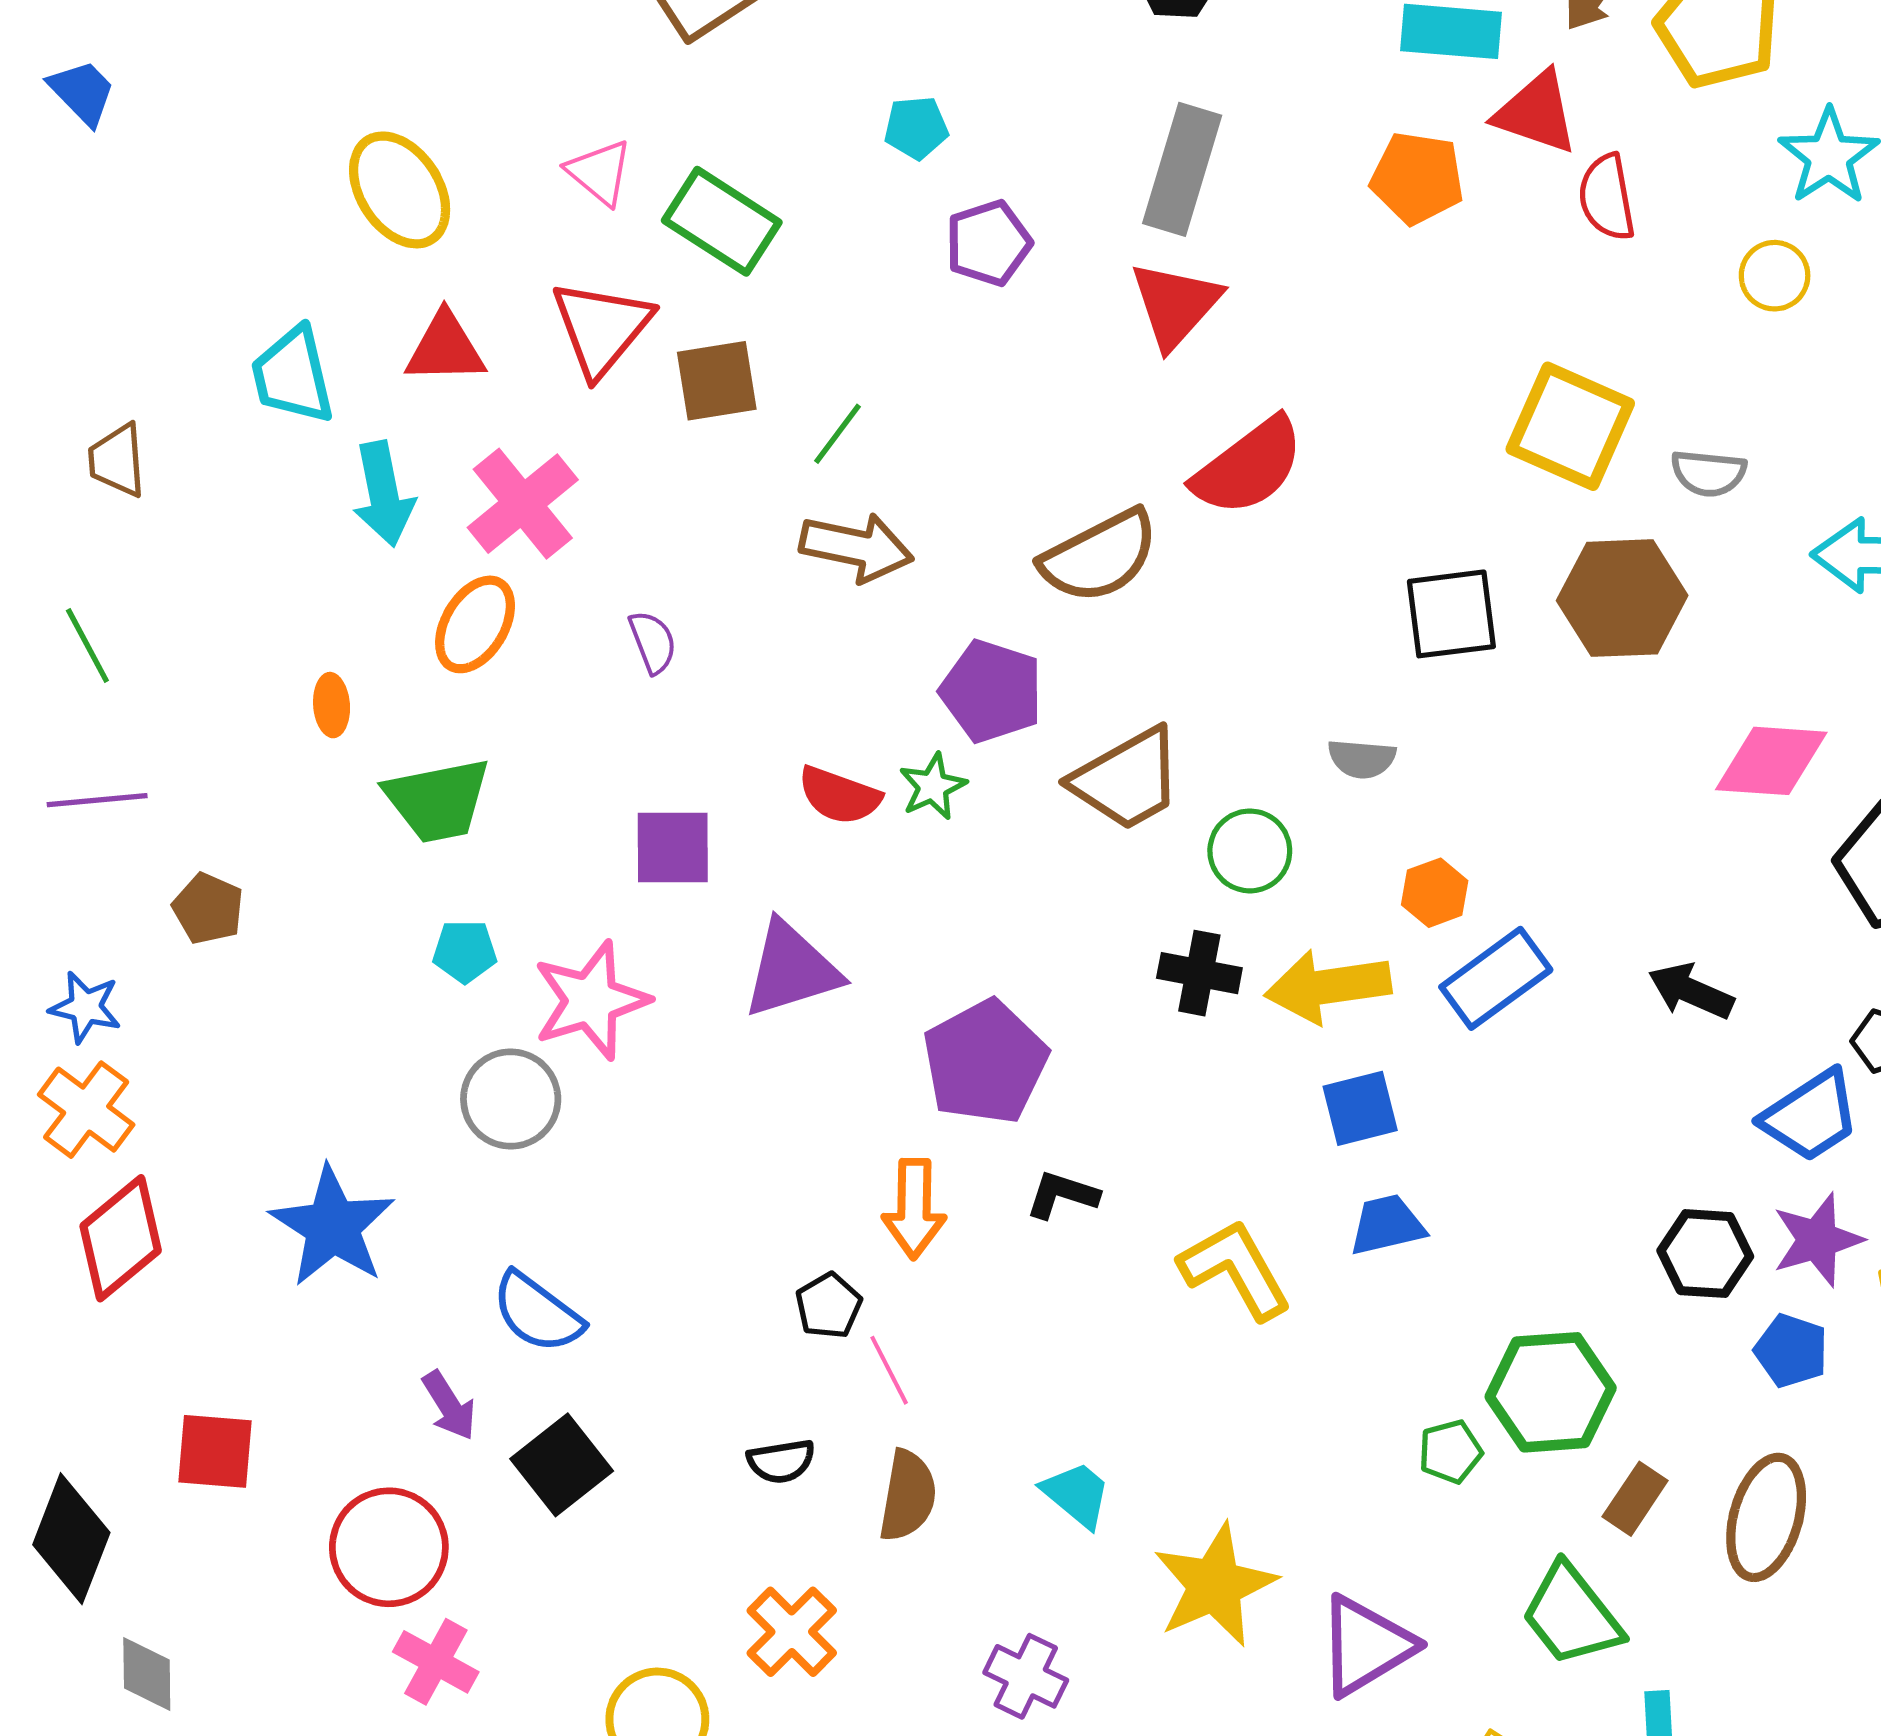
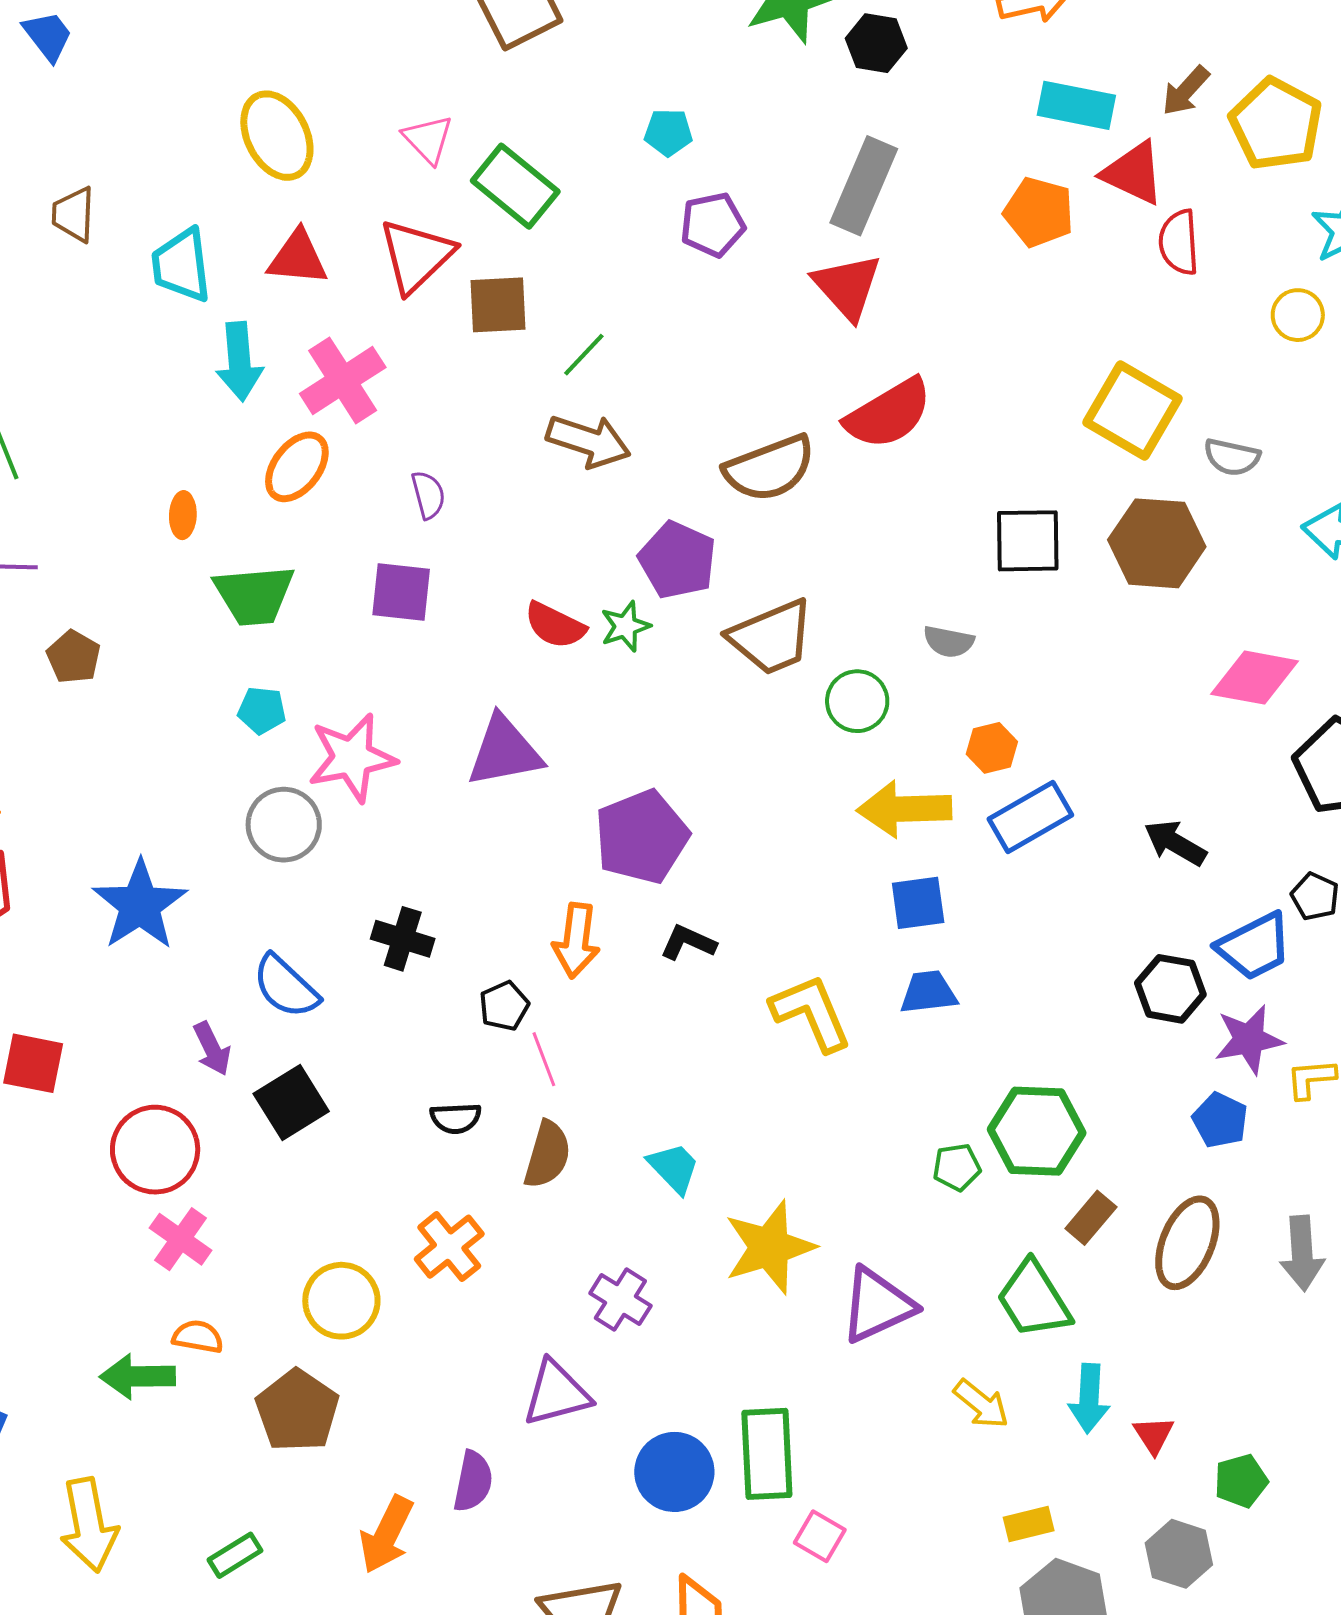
red triangle: (1175, 305) -> (847, 287), turned -30
brown trapezoid: (117, 460) -> (74, 214), moved
purple square: (673, 847) -> (401, 592), moved
black cross: (1199, 973) -> (403, 939), moved
black hexagon: (1705, 1254) -> (1170, 989), moved

